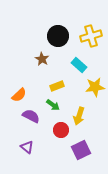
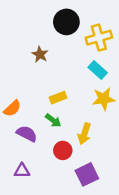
black circle: (58, 36) -> (66, 22), moved
brown star: (42, 59) -> (40, 54), moved
cyan rectangle: (79, 65) -> (98, 70), moved
purple triangle: (27, 147) -> (22, 171), turned -40

